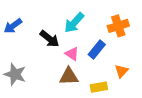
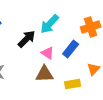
black arrow: (49, 39) -> (27, 39), turned -84

